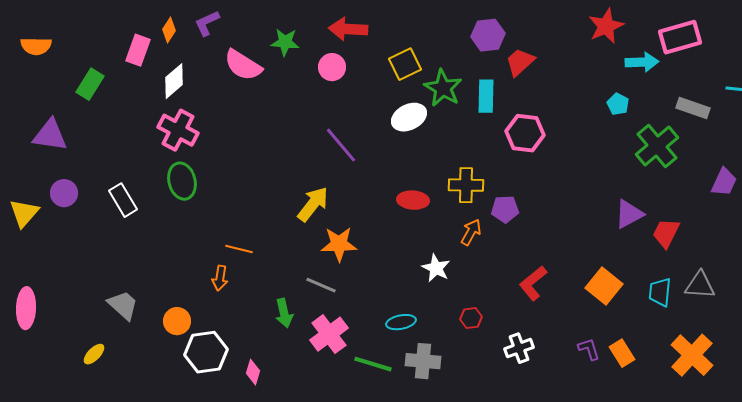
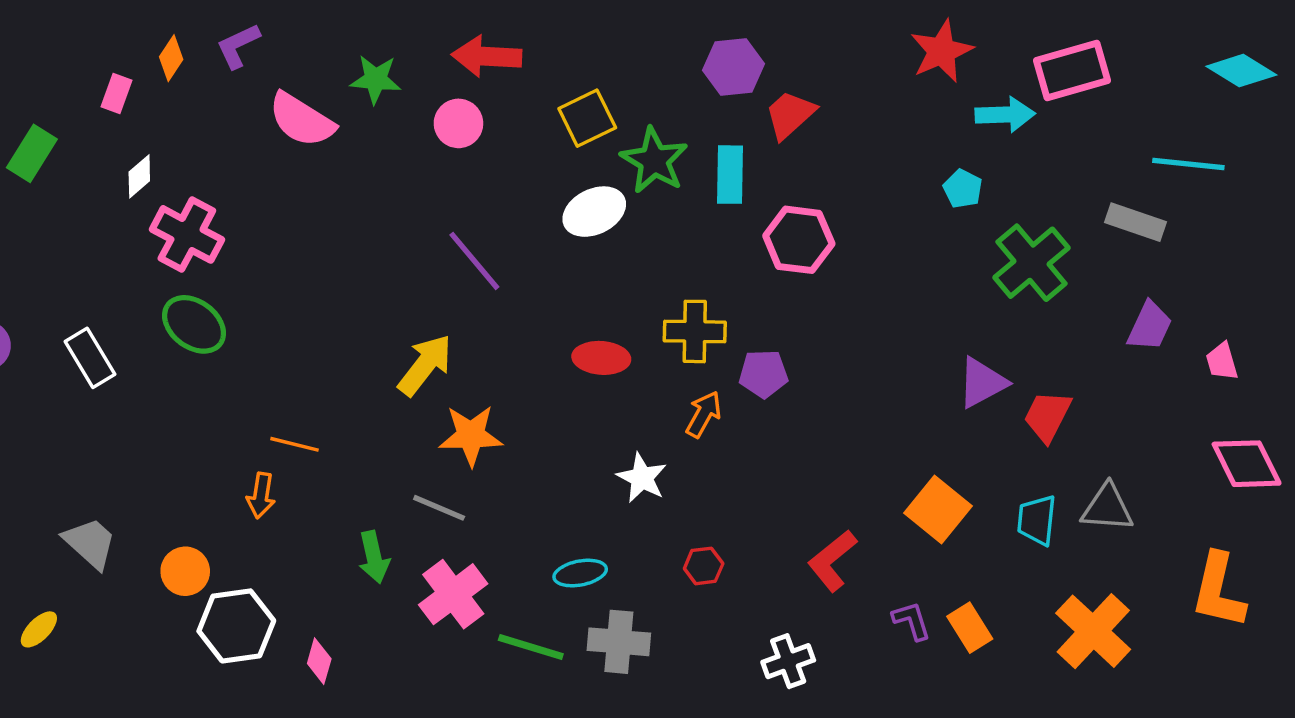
pink rectangle: (138, 50) -> (116, 93), size x0.7
white diamond: (174, 81) -> (139, 176), moved, size x0.7
gray rectangle: (693, 108) -> (1136, 222), moved
green ellipse: (182, 181) -> (194, 324), turned -39
red L-shape: (533, 283) -> (832, 561), moved
white cross: (519, 348) -> (788, 661), moved

